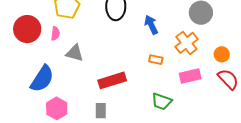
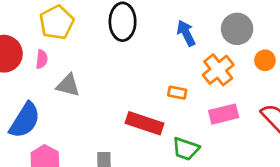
blue arrow: (151, 25) -> (186, 33), moved
orange circle: (222, 54) -> (265, 60), moved
red rectangle: (112, 80) -> (145, 123), moved, turned 36

